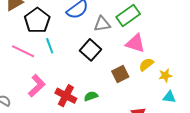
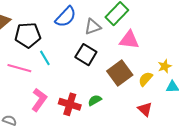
black pentagon: (37, 20) -> (28, 35), turned -30
yellow semicircle: (146, 65) -> (145, 79), moved
brown square: (120, 74) -> (120, 73), size x1.4

